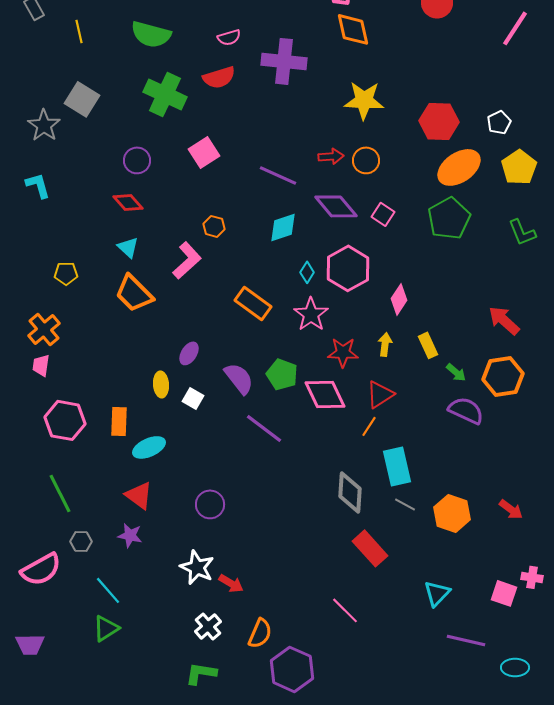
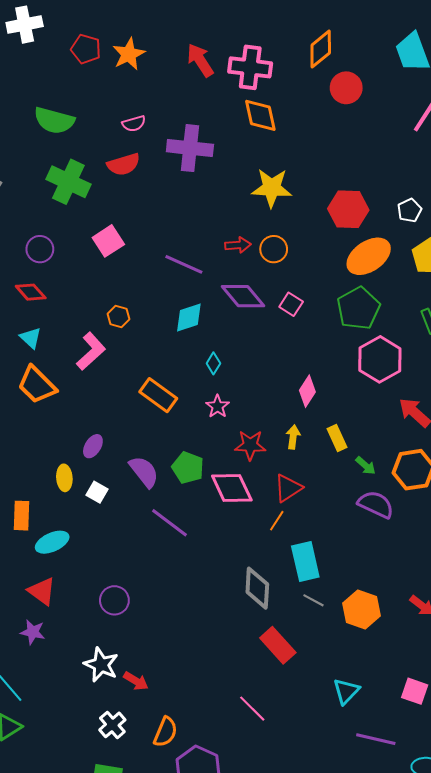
pink hexagon: (348, 268) -> (380, 359), moved
pink star: (311, 314) -> (218, 406), size x0.7

